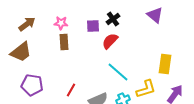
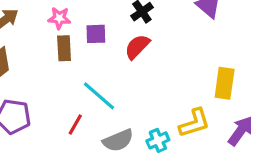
purple square: (93, 26) -> (96, 34), moved
cyan line: (118, 72) -> (99, 96), moved

